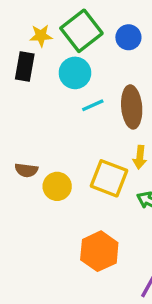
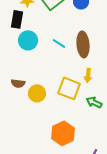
cyan circle: (75, 73) -> (28, 40), moved
cyan line: (93, 105) -> (59, 43), turned 56

